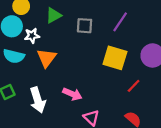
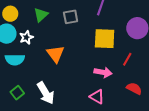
orange triangle: (47, 58) -> (55, 54), moved
pink arrow: (72, 94) -> (103, 72), moved

